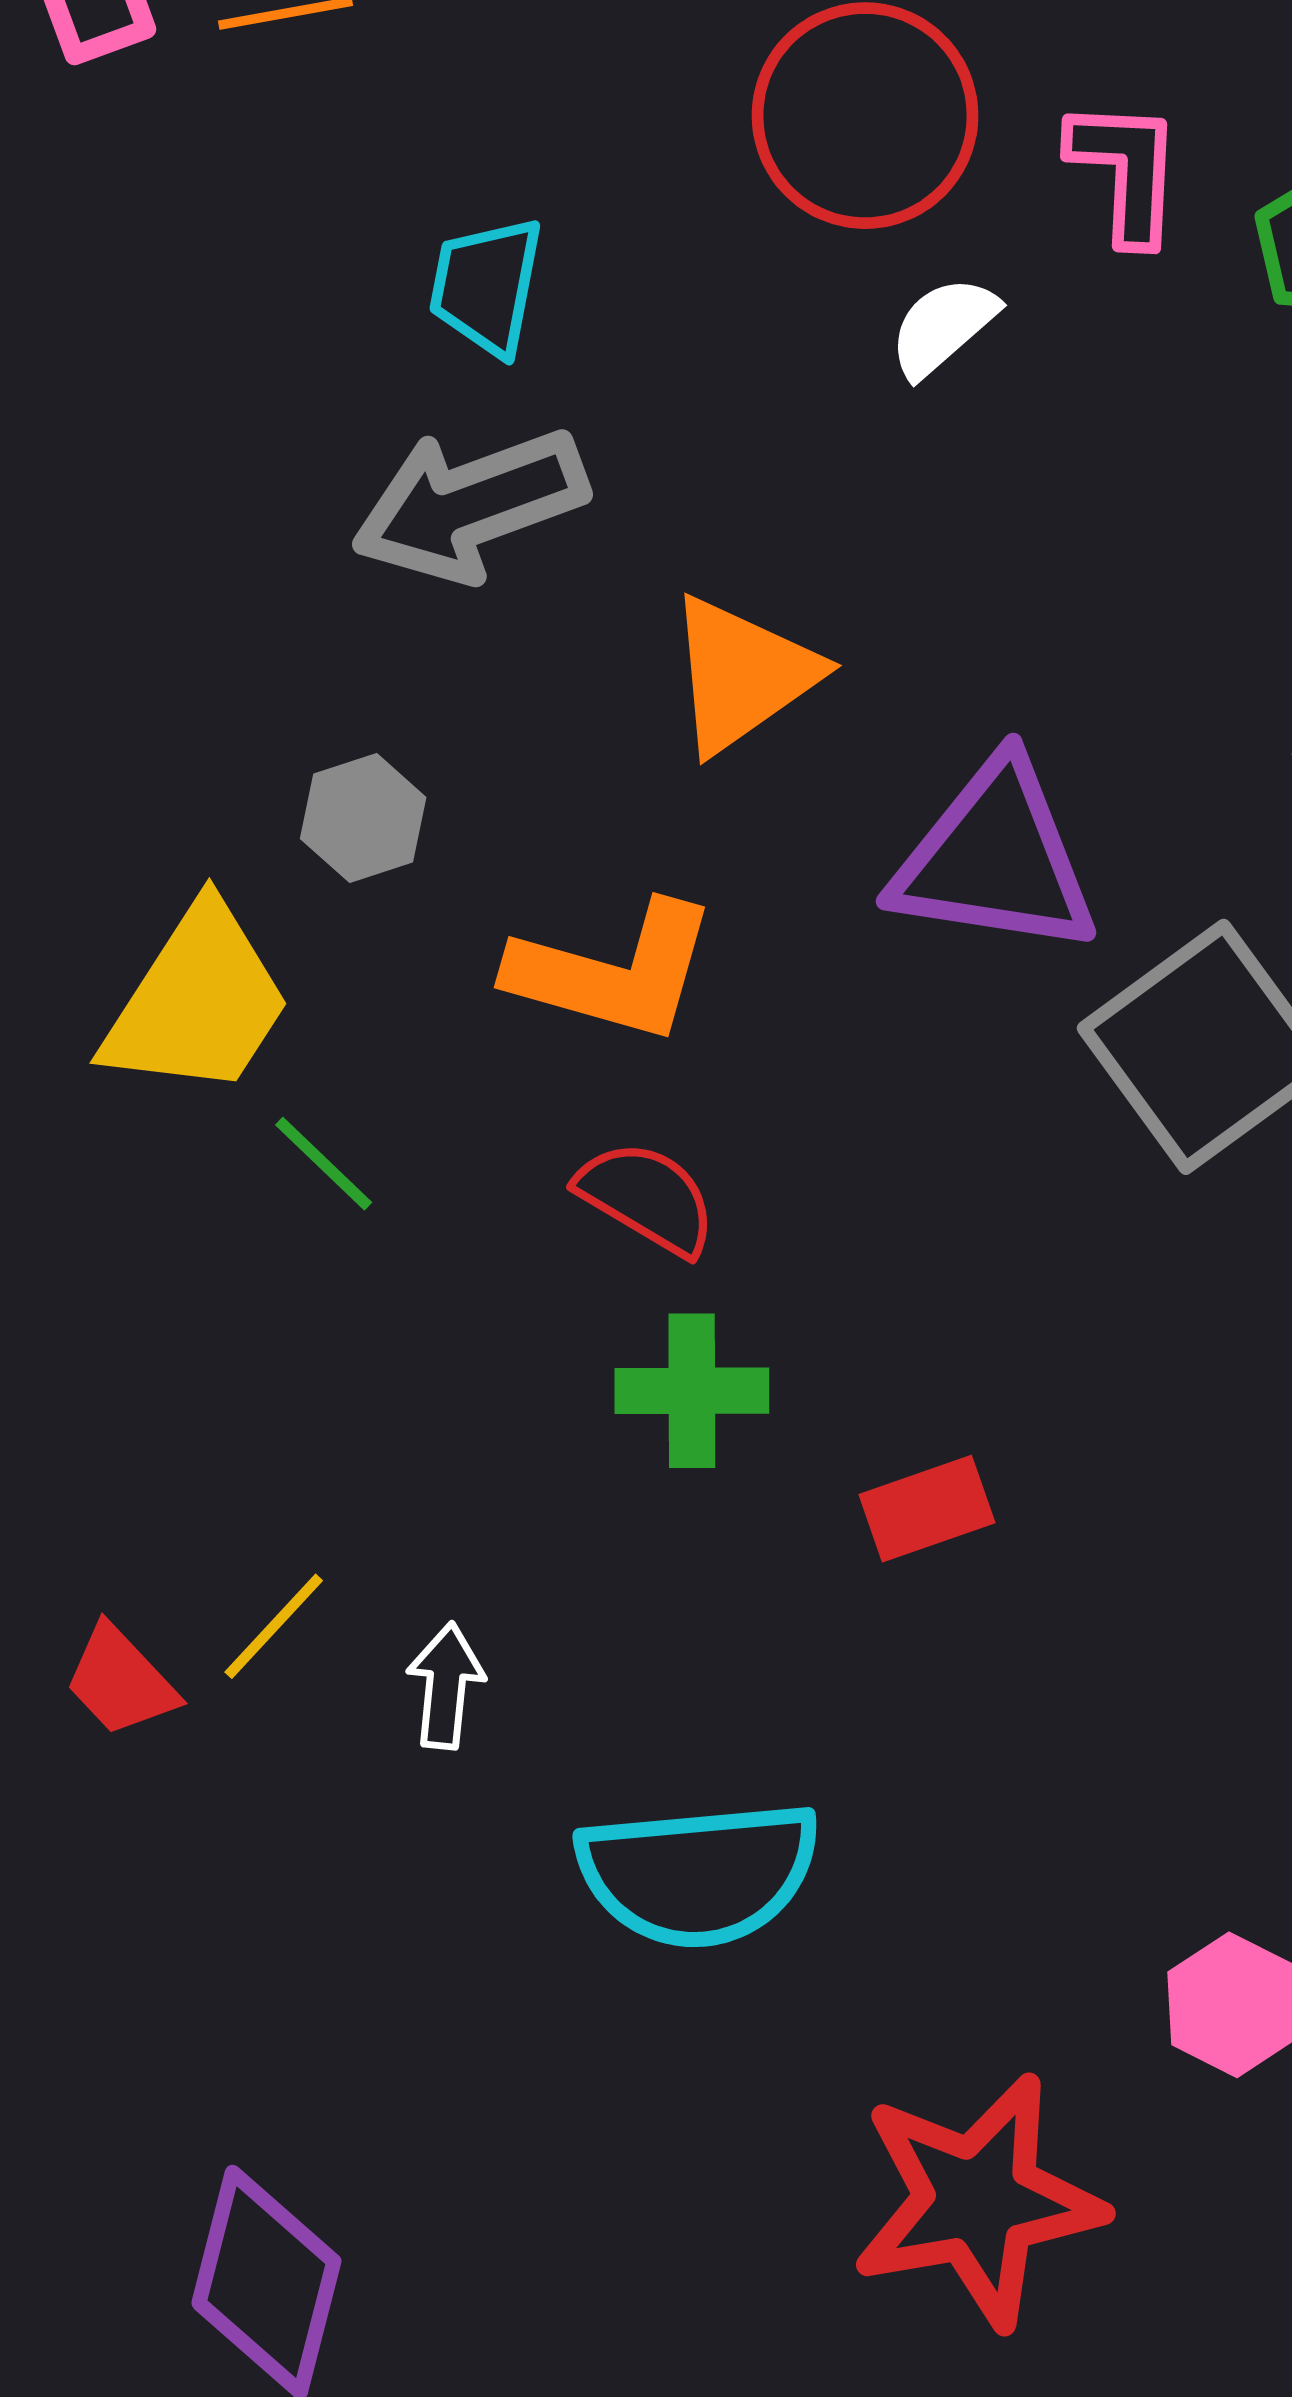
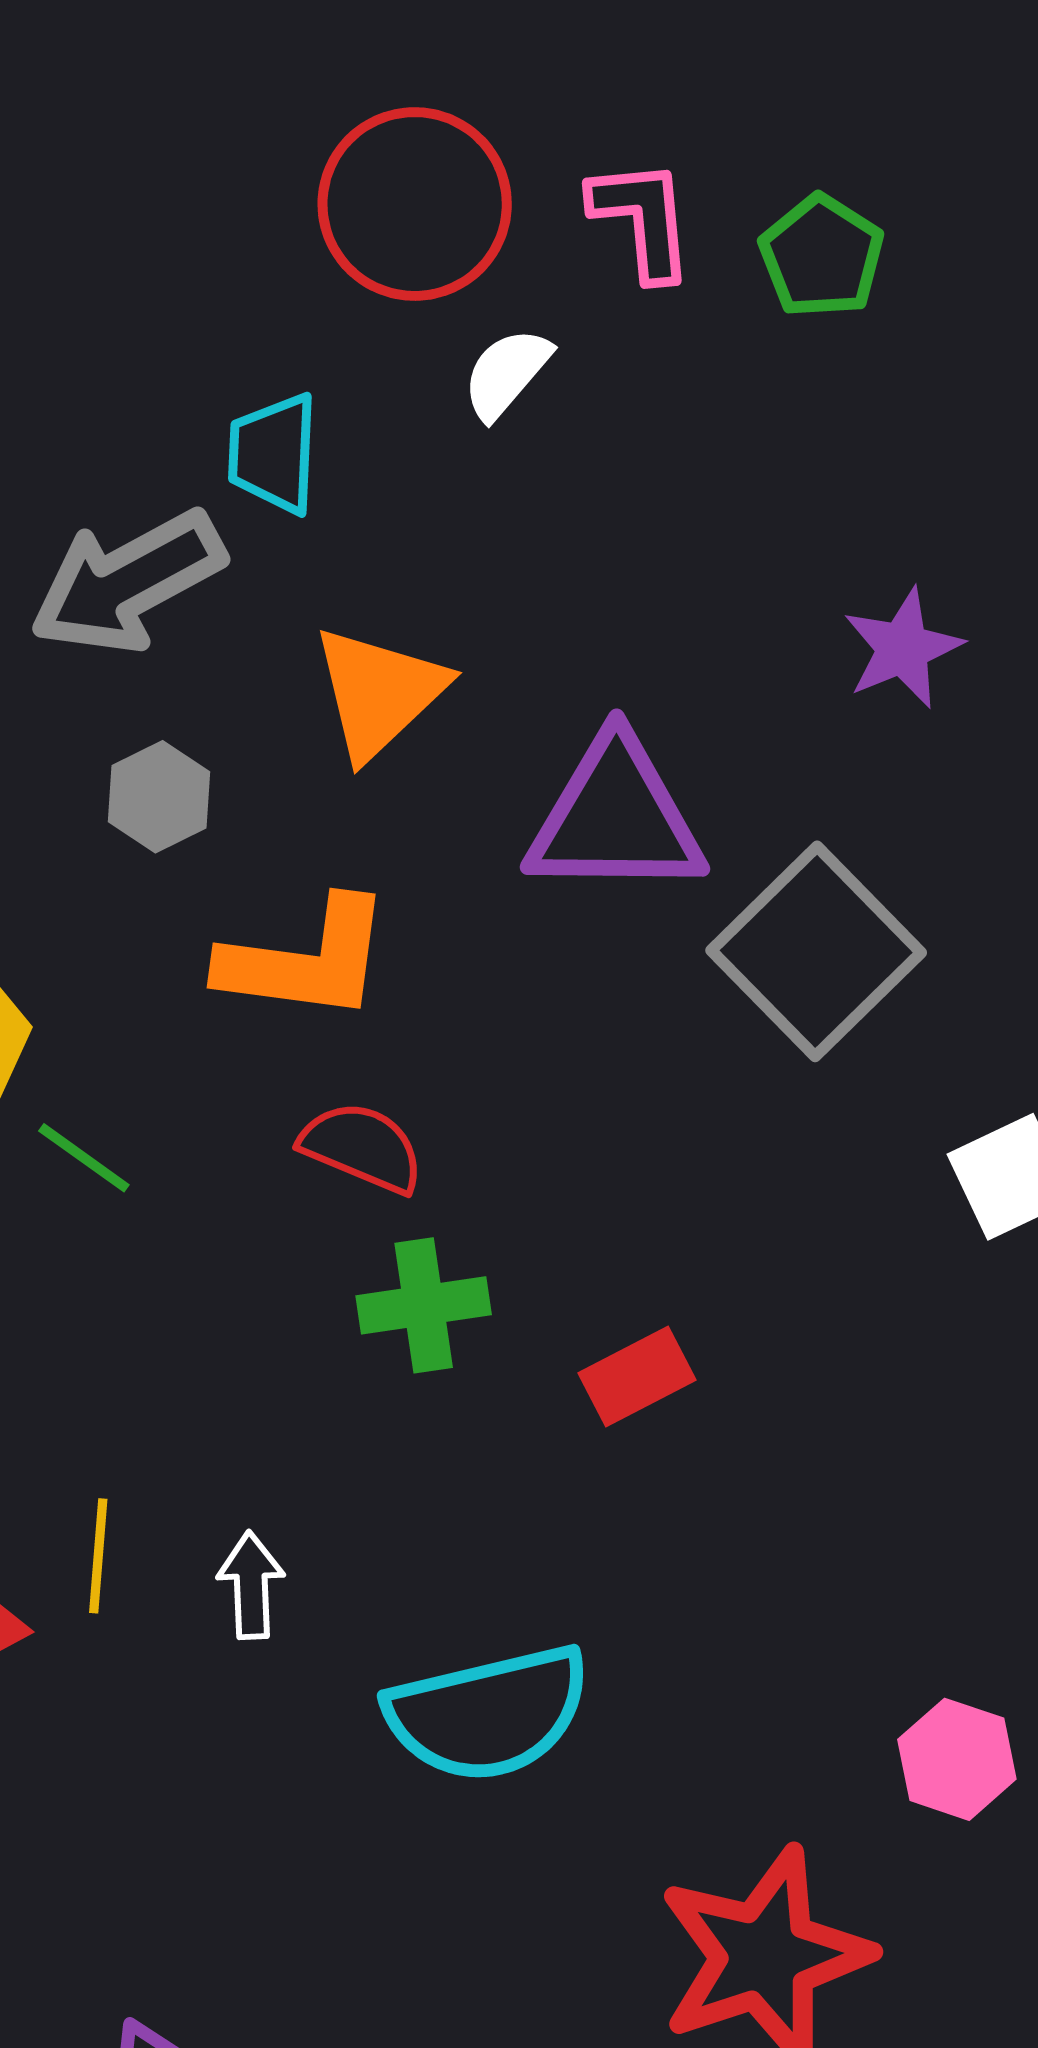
cyan trapezoid: (486, 286) -> (273, 453), moved
gray hexagon: (363, 818) -> (159, 797), moved
yellow line: (274, 1626) -> (98, 1556), turned -30

